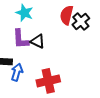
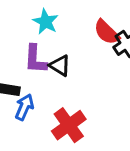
red semicircle: (67, 15) -> (107, 32), turned -66
red cross: (48, 81) -> (69, 125), turned -30

